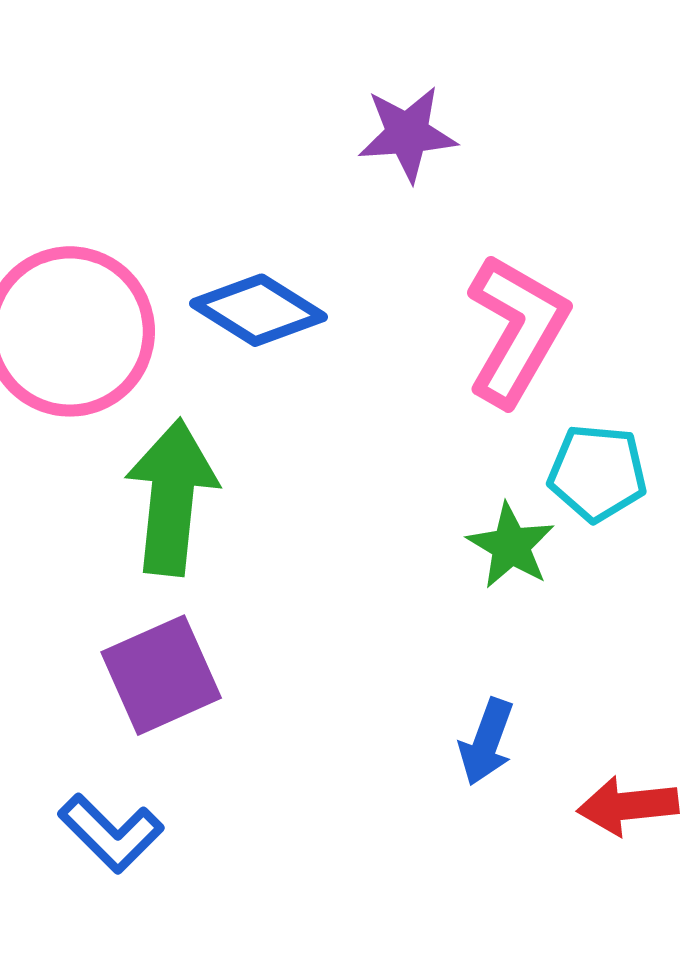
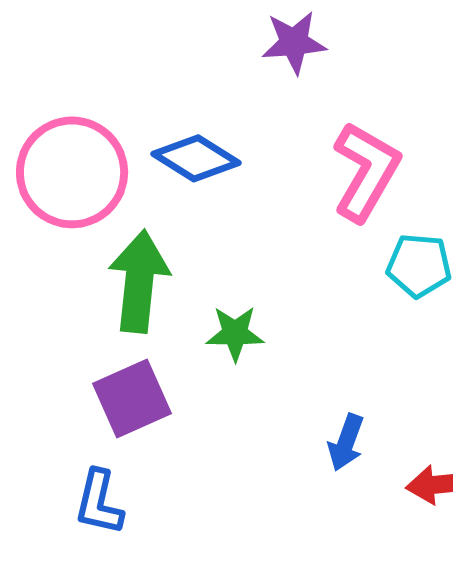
green star: (511, 546) -> (235, 333), moved, turned -30
blue L-shape: (111, 833) -> (99, 502), turned 58

